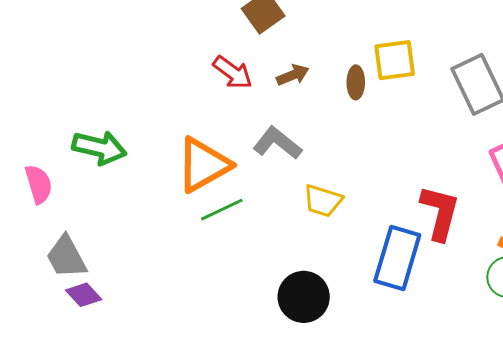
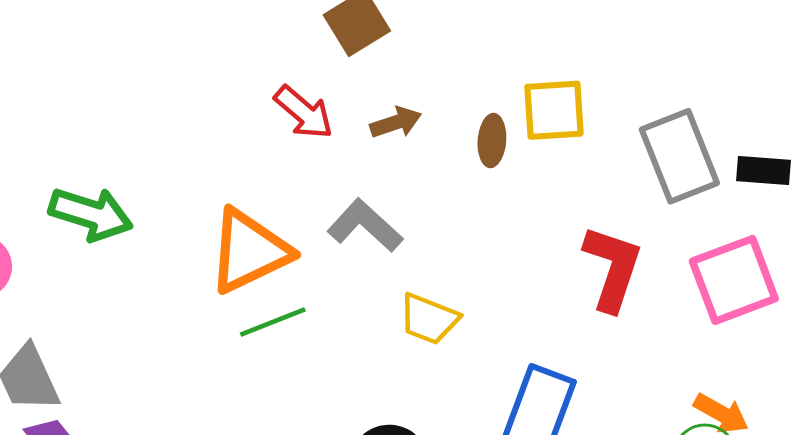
red L-shape: (440, 213) -> (613, 268), moved

